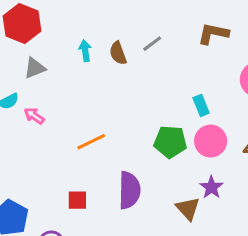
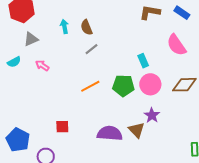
gray line: (152, 44) -> (92, 49), moved
pink arrow: (34, 116) -> (42, 66), moved
orange line: (91, 142) -> (90, 86), moved
purple semicircle: (129, 190) -> (110, 133), moved, turned -85

